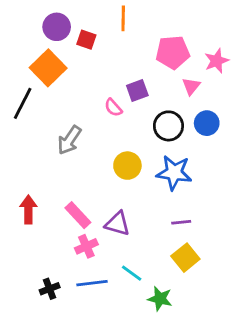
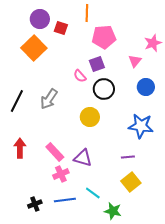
pink pentagon: (173, 52) -> (104, 37), moved
black line: (23, 103) -> (17, 101), moved
black circle: (168, 126) -> (104, 89), moved
blue star: (174, 173) -> (141, 126), moved

